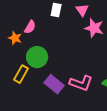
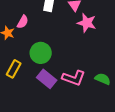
green circle: (37, 57) -> (41, 53), moved

